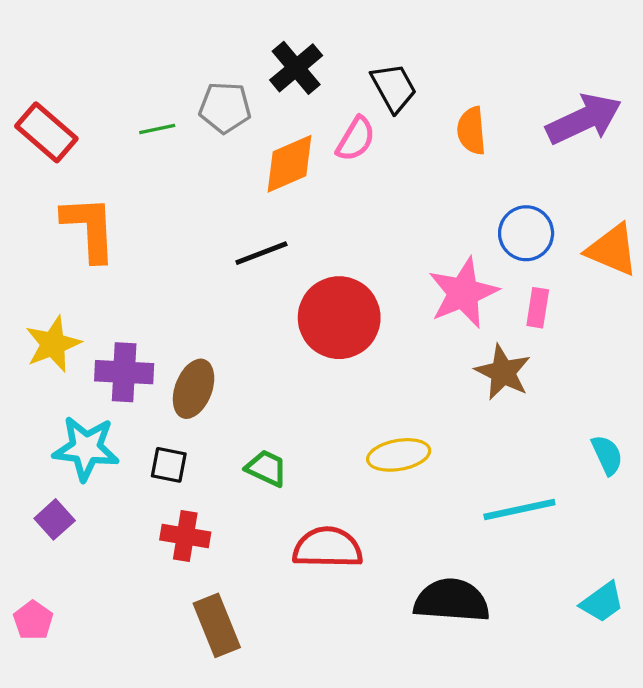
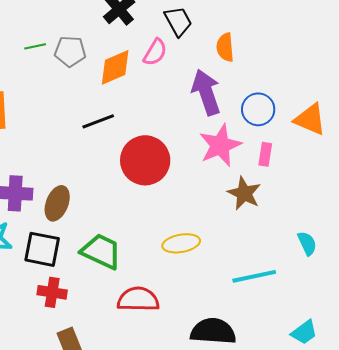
gray pentagon: (225, 108) -> (70, 51), moved
purple arrow: (584, 119) -> (206, 92), moved, turned -84
black square: (169, 465) -> (42, 249), size x1.6
green trapezoid: (266, 468) -> (101, 251), size x1.6

